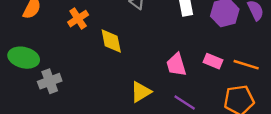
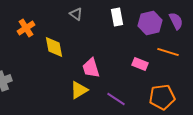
pink trapezoid: (176, 65) -> (91, 68), moved
orange line: (246, 65) -> (168, 52), moved

